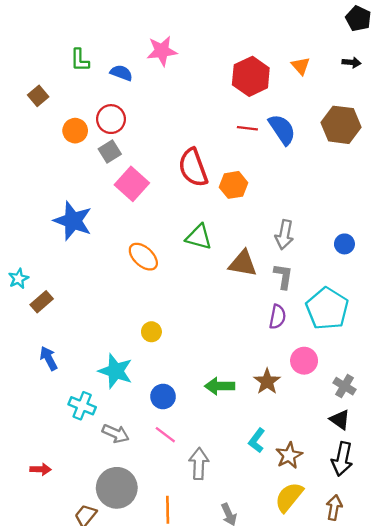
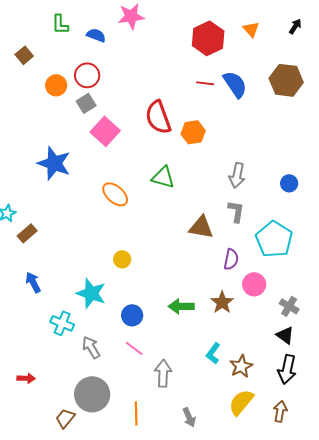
black arrow: (351, 62) -> (295, 26), turned -63
brown triangle: (243, 264) -> (201, 227), moved
purple semicircle: (277, 317) -> (231, 259), moved
gray arrow: (116, 433) -> (91, 347), turned -145

